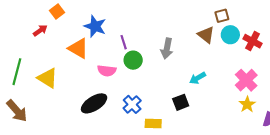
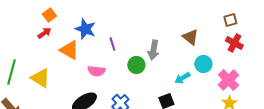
brown square: (222, 16) -> (230, 20), moved
red arrow: (40, 31) -> (44, 33), moved
cyan circle: (230, 35) -> (203, 64), moved
green circle: (133, 60) -> (136, 65), moved

